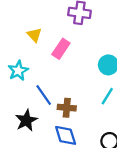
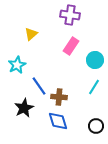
yellow triangle: (34, 35) -> (31, 34), turned 32
pink rectangle: (61, 49) -> (71, 46), moved

